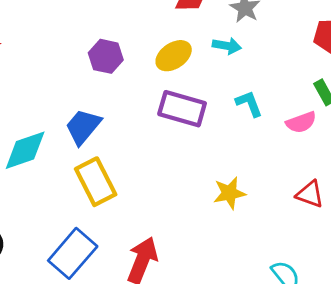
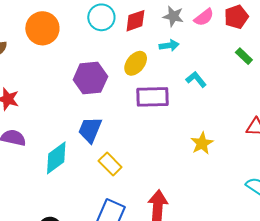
purple hexagon: (106, 56) -> (90, 78), size x1.4
pink semicircle: (301, 122) -> (204, 17), moved
yellow rectangle: (96, 182) -> (110, 164), size x0.7

